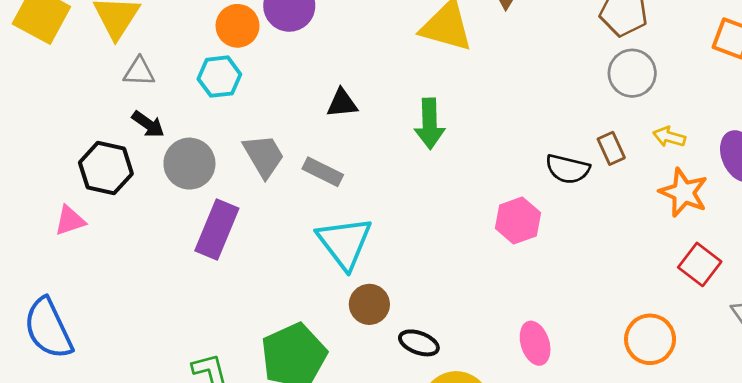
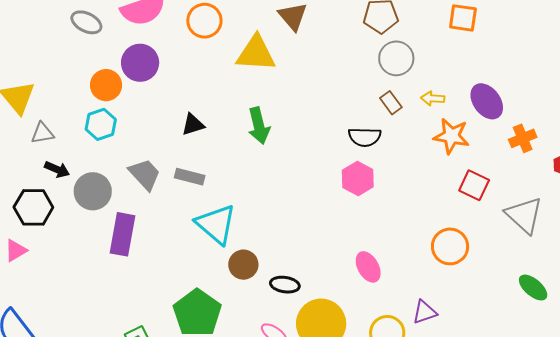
brown rectangle: (611, 148) -> (391, 103), moved
pink hexagon: (518, 221) -> (358, 178), moved

